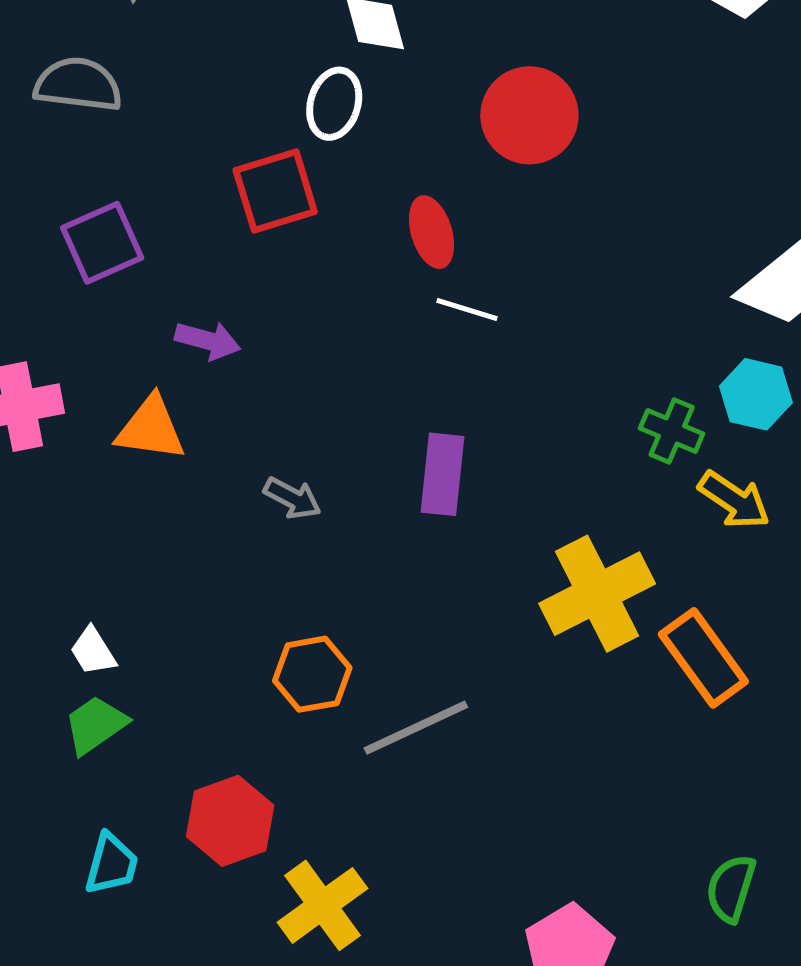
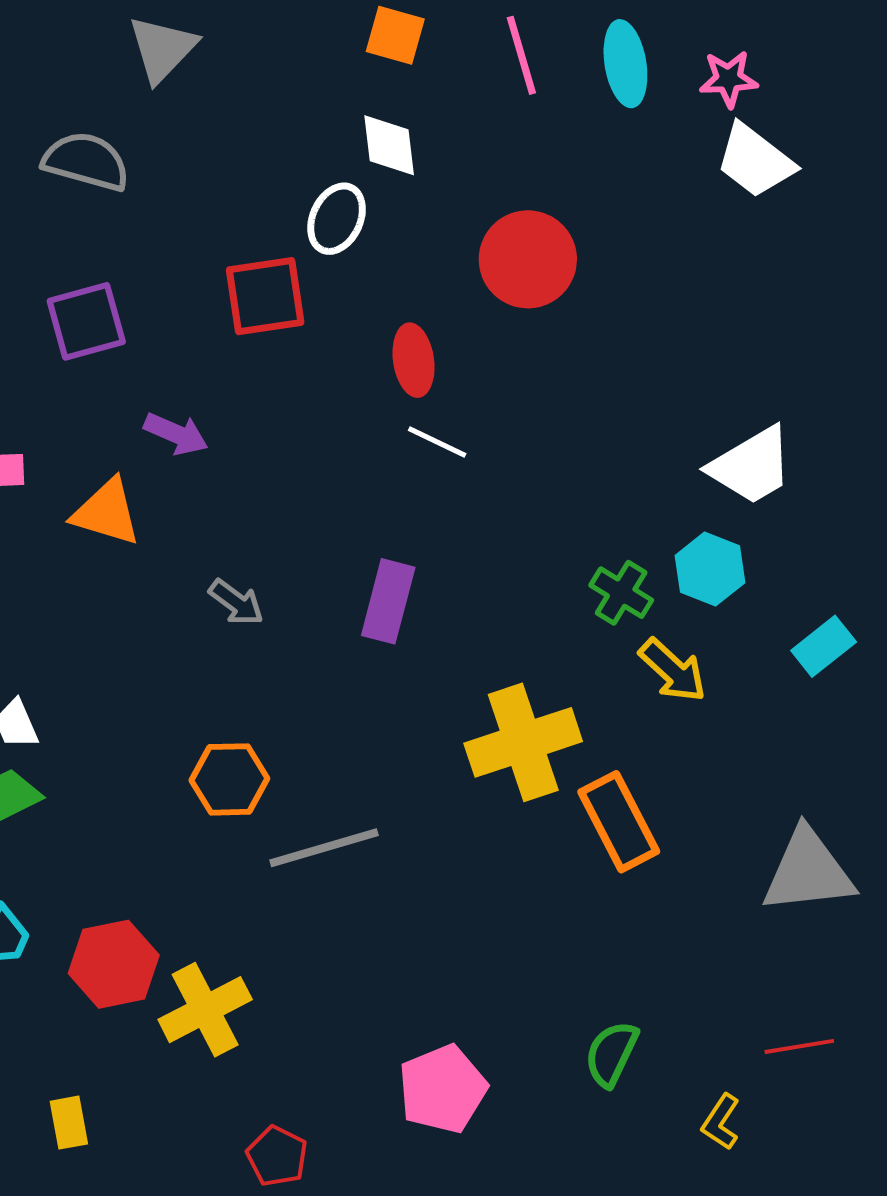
red hexagon: (230, 821) -> (114, 964), moved

